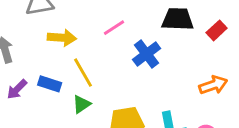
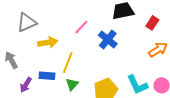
red rectangle: (217, 30) -> (152, 23), moved
yellow line: (83, 73) -> (68, 63), turned 65

